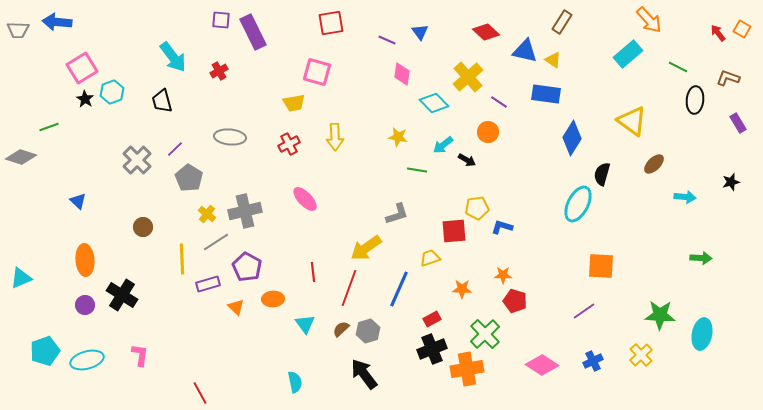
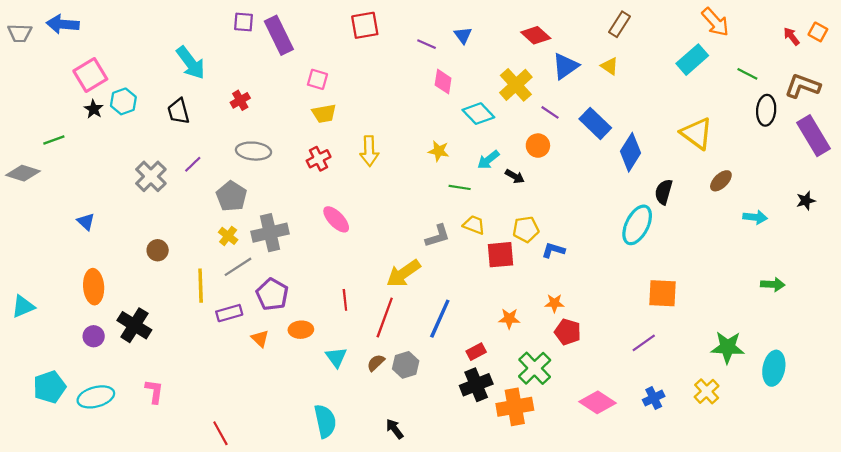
blue triangle: (525, 51) -> (565, 66), moved, turned -48
red cross: (219, 71) -> (240, 100), moved
pink square: (317, 72) -> (317, 79), moved, size x0.7
brown L-shape: (728, 78) -> (803, 86), size x1.4
blue rectangle: (546, 94) -> (595, 123), moved, turned 36
purple rectangle: (738, 123) -> (814, 136), size x1.8
gray pentagon: (189, 178) -> (231, 196), moved
yellow trapezoid: (430, 258) -> (474, 225), moved, turned 40
black arrow: (364, 374) -> (395, 429), moved, size x0.6
cyan semicircle: (295, 382) -> (325, 421), size x1.4

